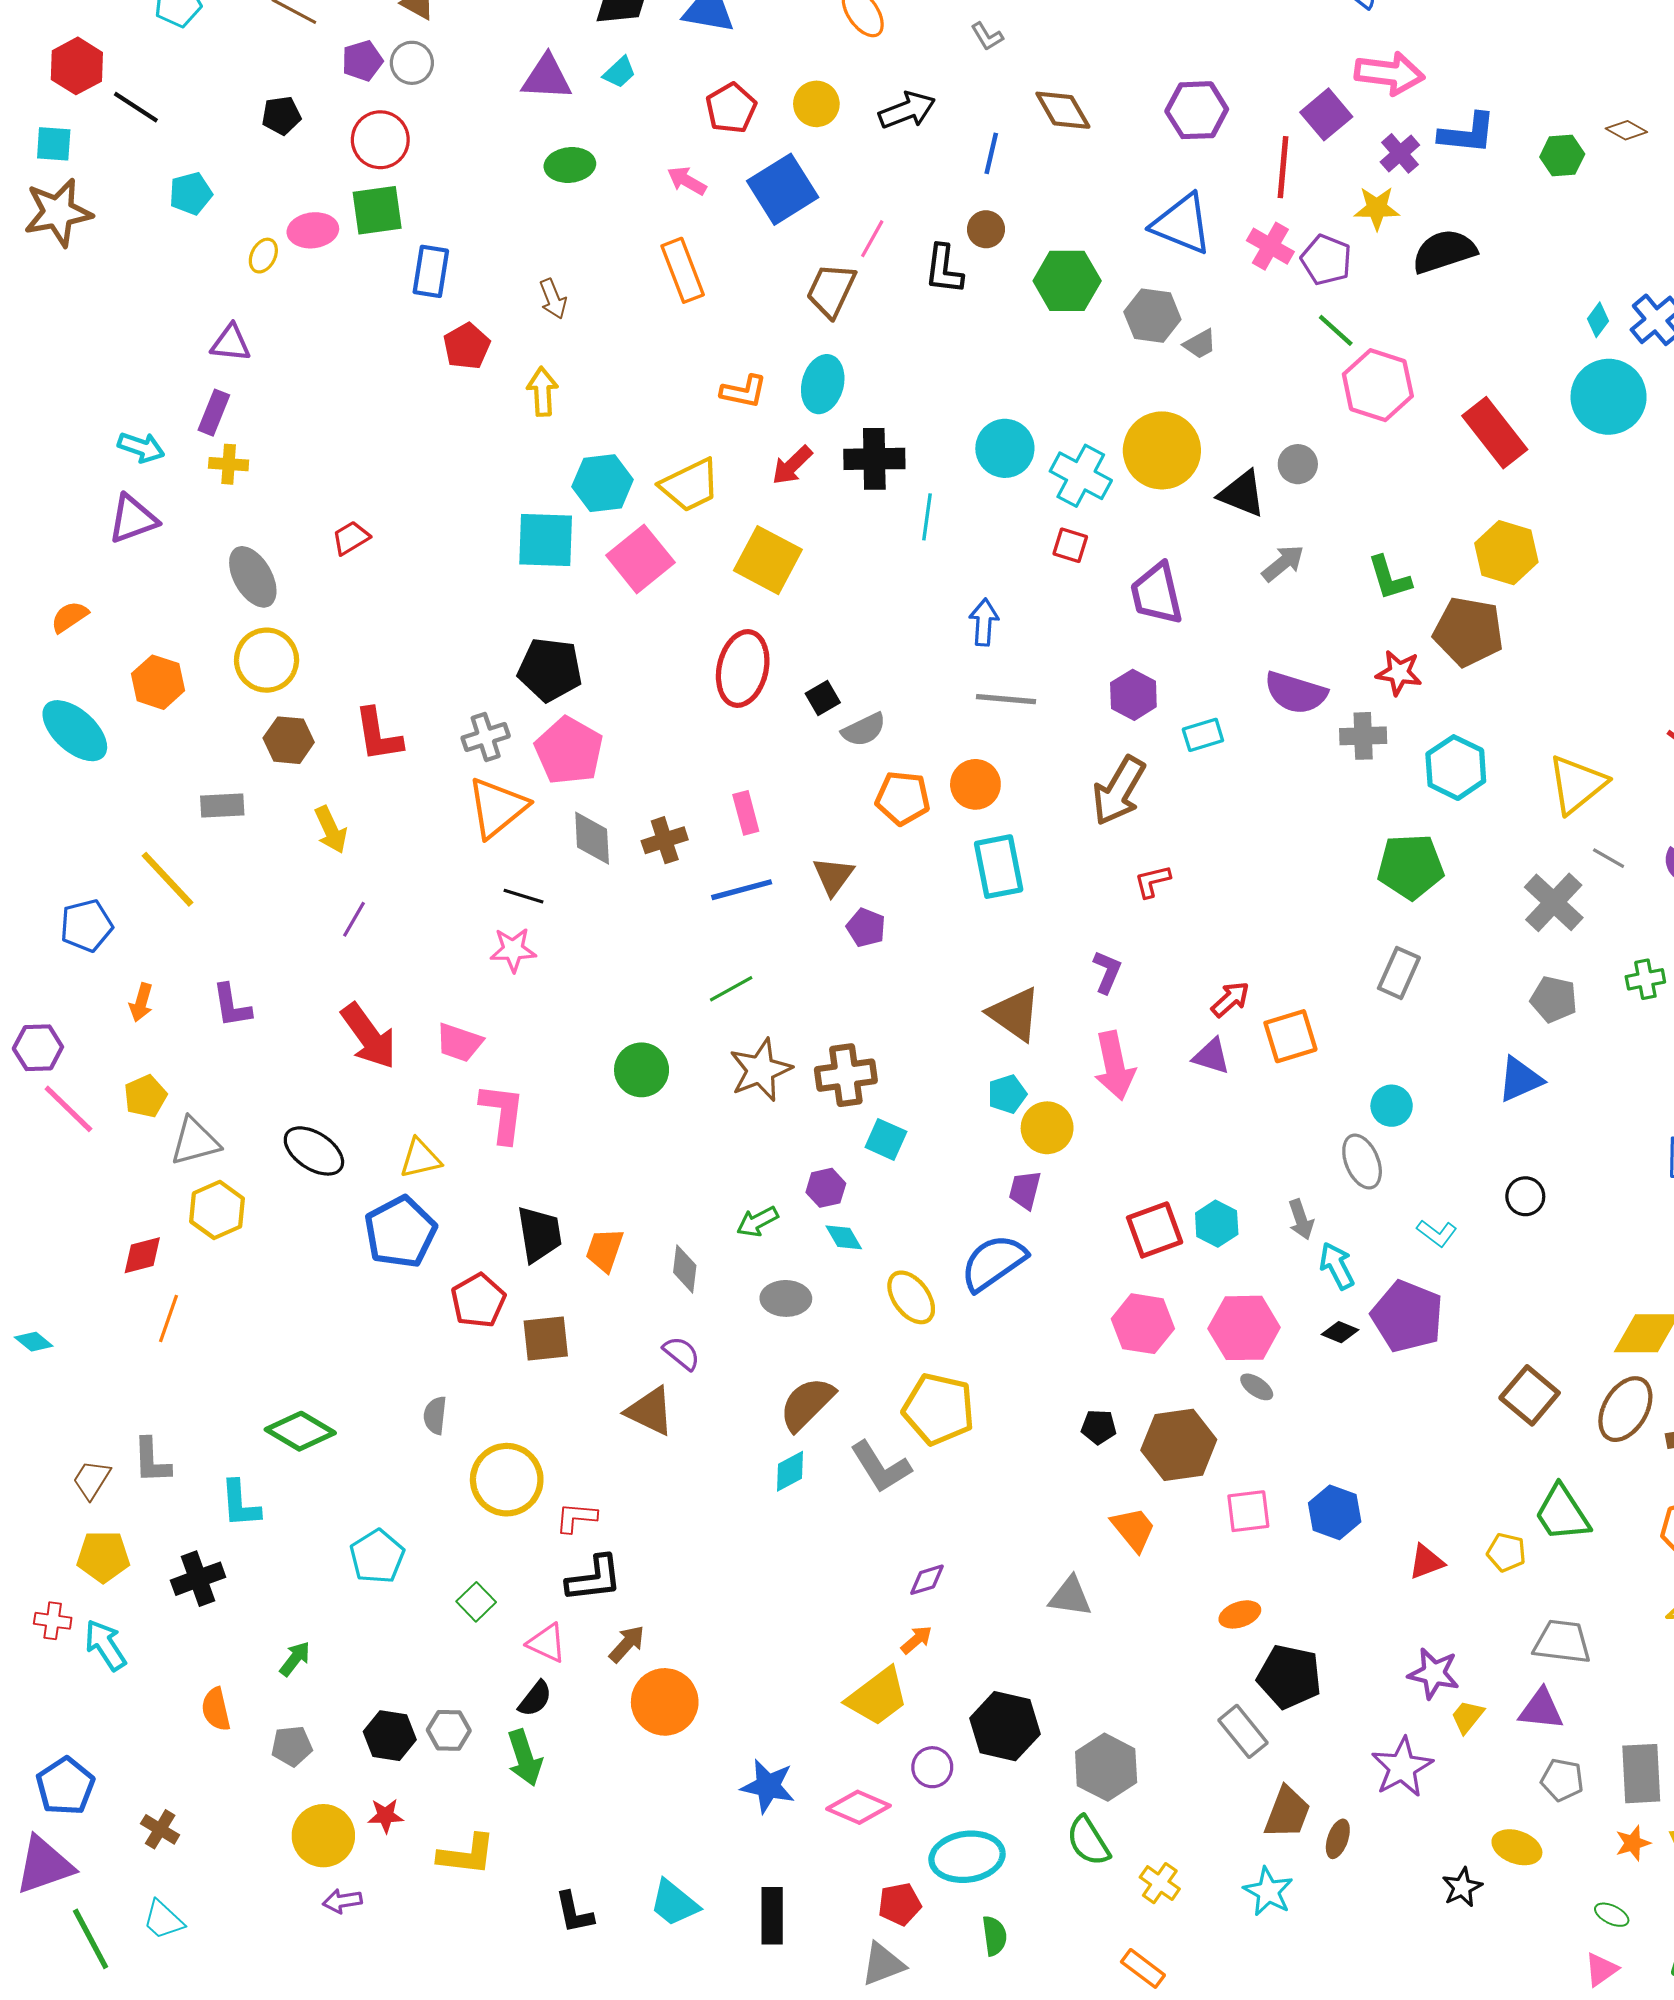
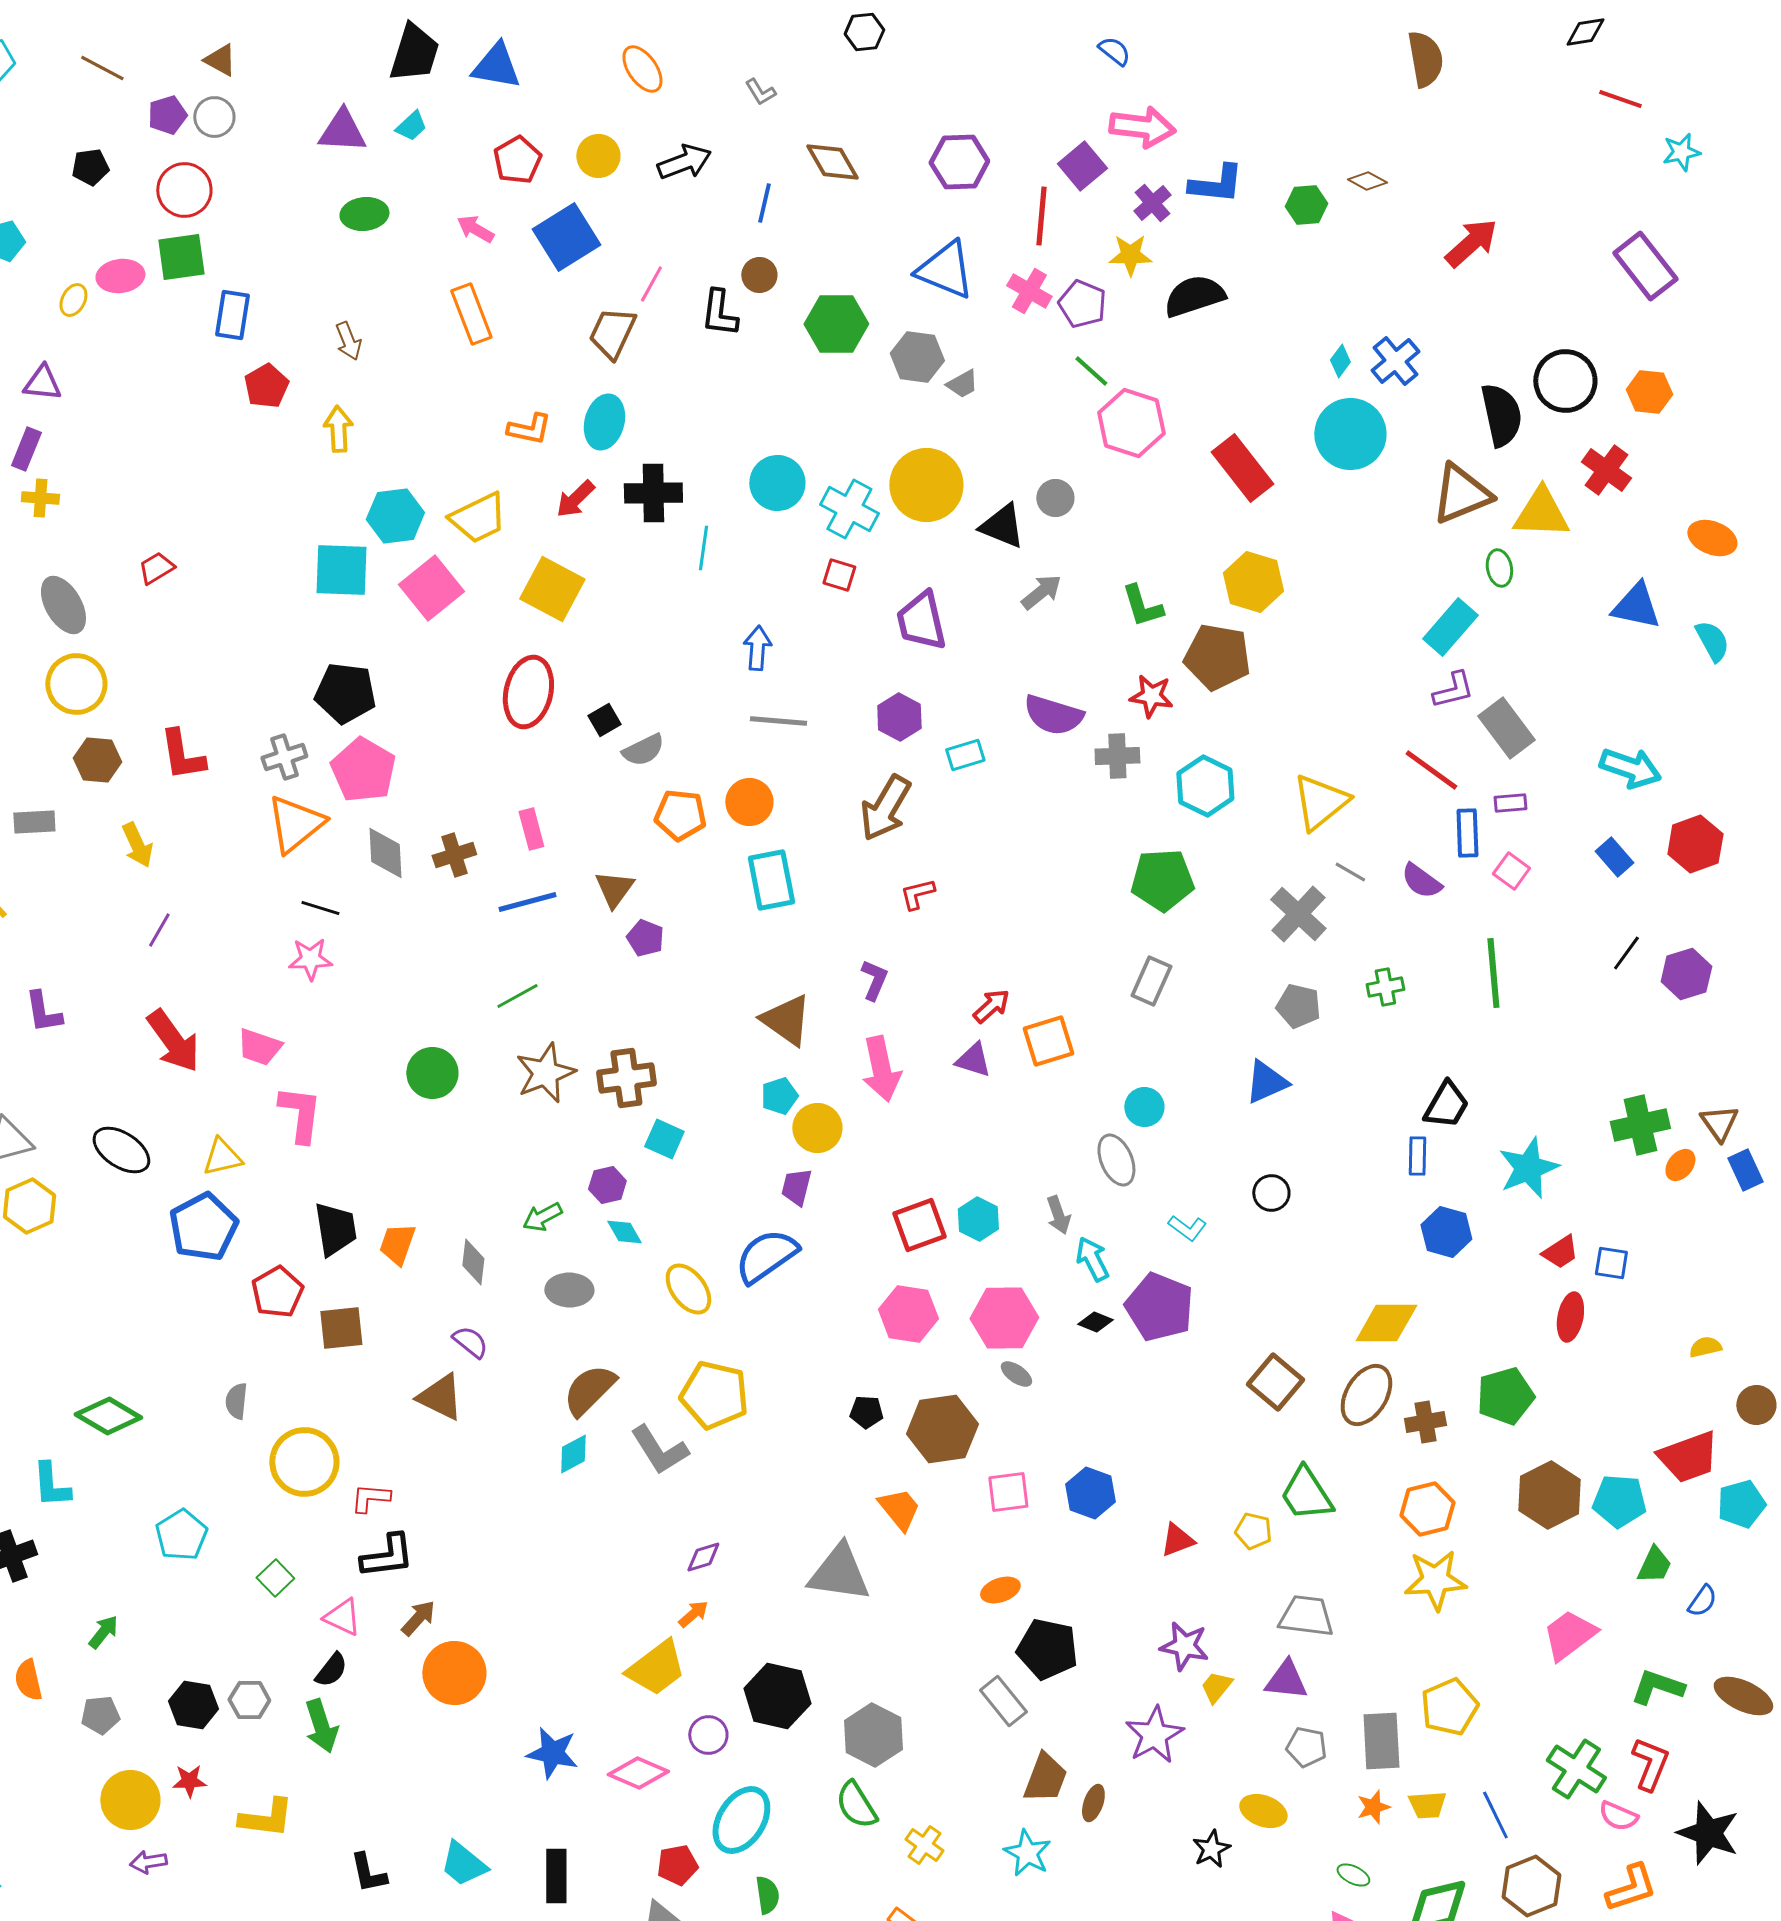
gray triangle: (1070, 1597) -> (839, 1573), size x1.5
cyan ellipse: (967, 1857) -> (741, 1820), turned -50

